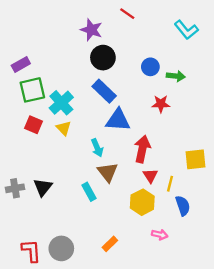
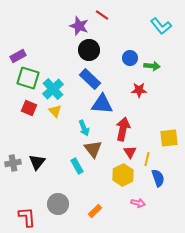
red line: (127, 14) -> (102, 15), moved
green square: (32, 90) -> (28, 78), turned 30
gray circle: (61, 248) -> (58, 204), moved

